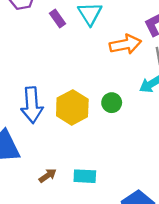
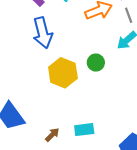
blue arrow: (32, 105) -> (43, 33), moved

